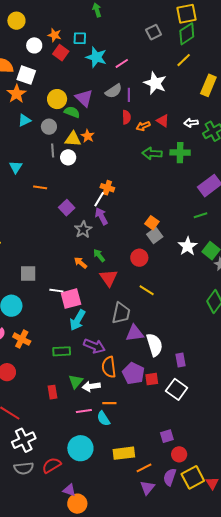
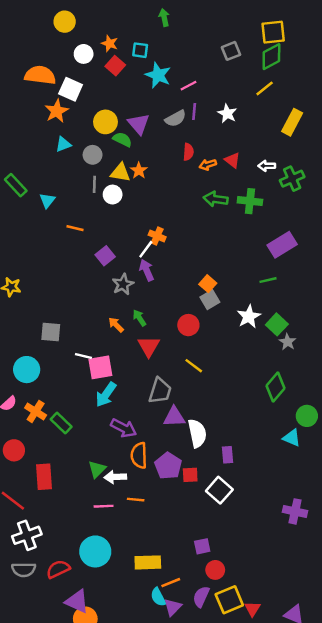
white star: (155, 83) -> (227, 113), size x0.7
purple line: (129, 95) -> (194, 112), moved
green rectangle: (62, 351) -> (61, 423), moved, turned 42
red rectangle: (52, 392) -> (44, 477), moved, size x1.5
cyan semicircle: (103, 419) -> (158, 597), moved
purple triangle: (69, 490) -> (77, 601), size x1.5

